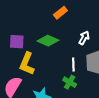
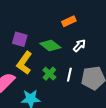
white arrow: (84, 38) -> (79, 46), moved
green cross: (70, 82) -> (49, 74), moved

